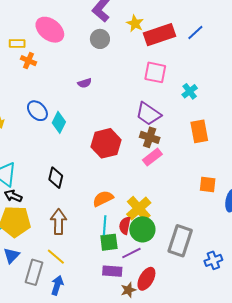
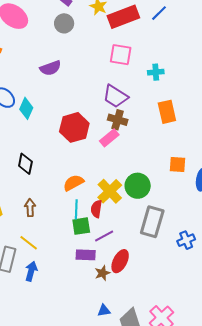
purple semicircle: (85, 83) -> (50, 68), size x1.5
cyan cross: (190, 91) -> (156, 72), turned 35
pink rectangle: (152, 157) -> (109, 138), moved
brown arrow: (59, 222) -> (30, 208), size x0.7
green circle: (142, 229) -> (138, 186), moved

